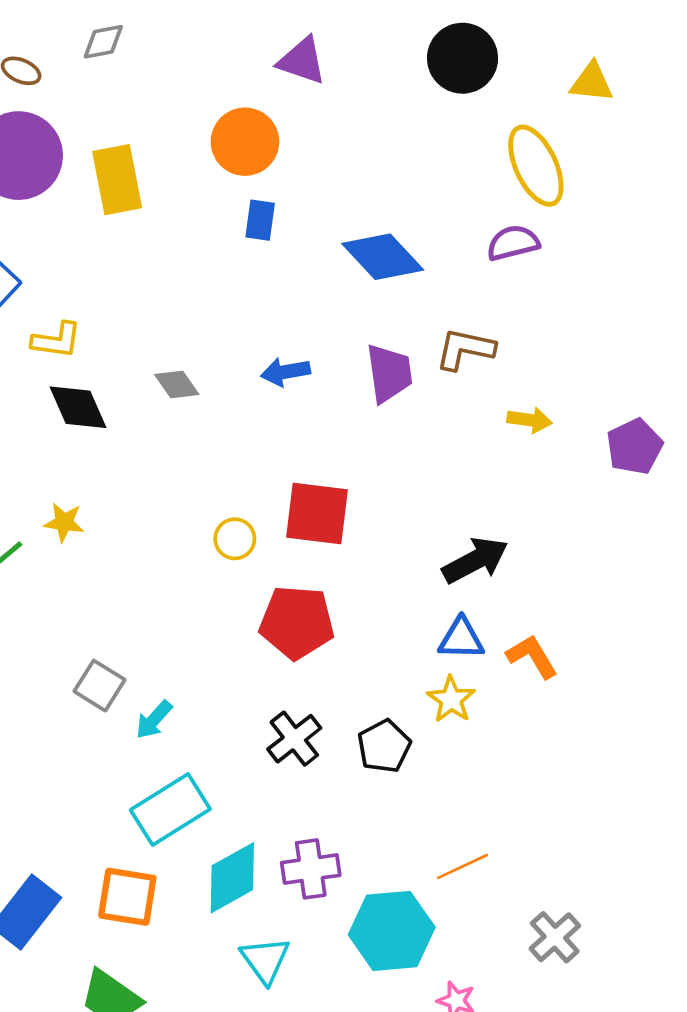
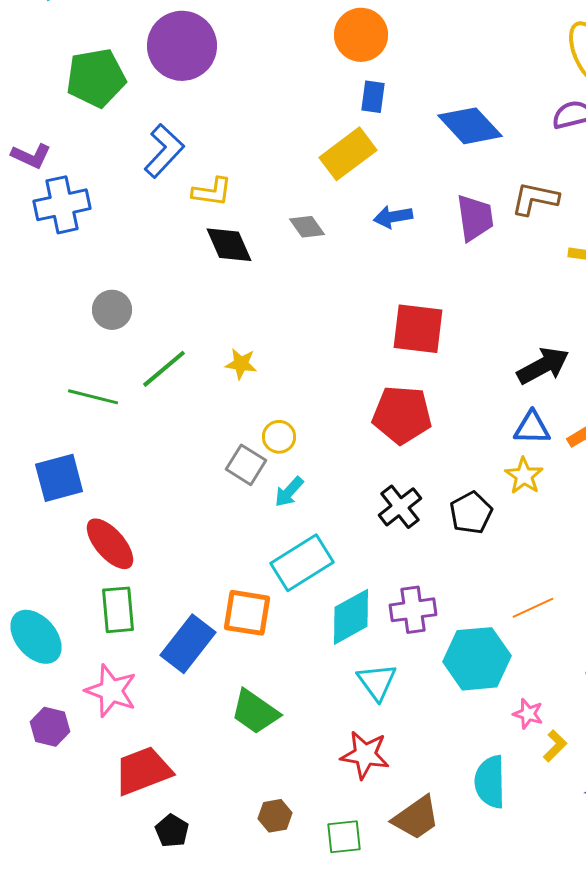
yellow rectangle: (117, 180) -> (348, 154), moved, turned 64
yellow star: (64, 522) -> (241, 364), moved
yellow circle: (235, 539) -> (279, 437), moved
orange square: (127, 897) -> (247, 613), moved

